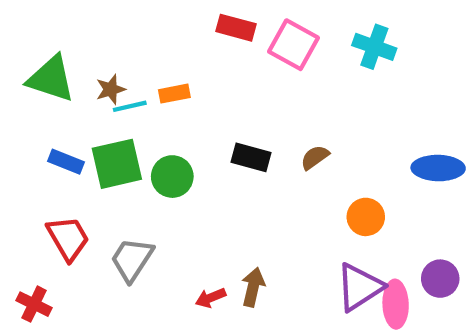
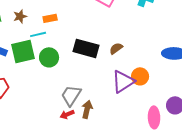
cyan line: (130, 106) -> (38, 34), moved
black rectangle: (251, 157) -> (86, 48), size x1.4
gray trapezoid: (132, 259) -> (71, 95), moved
purple triangle: (359, 287) -> (123, 81), moved

